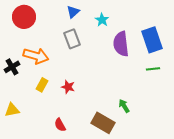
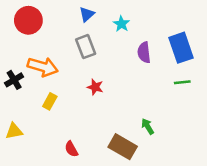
purple semicircle: (121, 44) -> (144, 52), size x0.7
red star: (68, 87) -> (95, 87), moved

